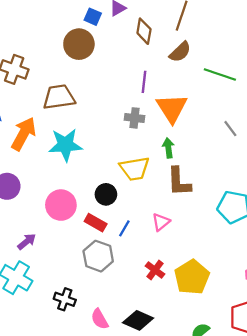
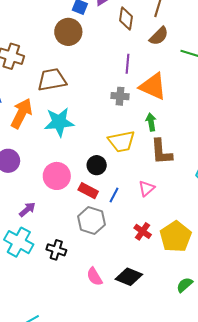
orange triangle: (172, 108) -> (153, 86), turned -32
black cross: (65, 299) -> (56, 250), moved

